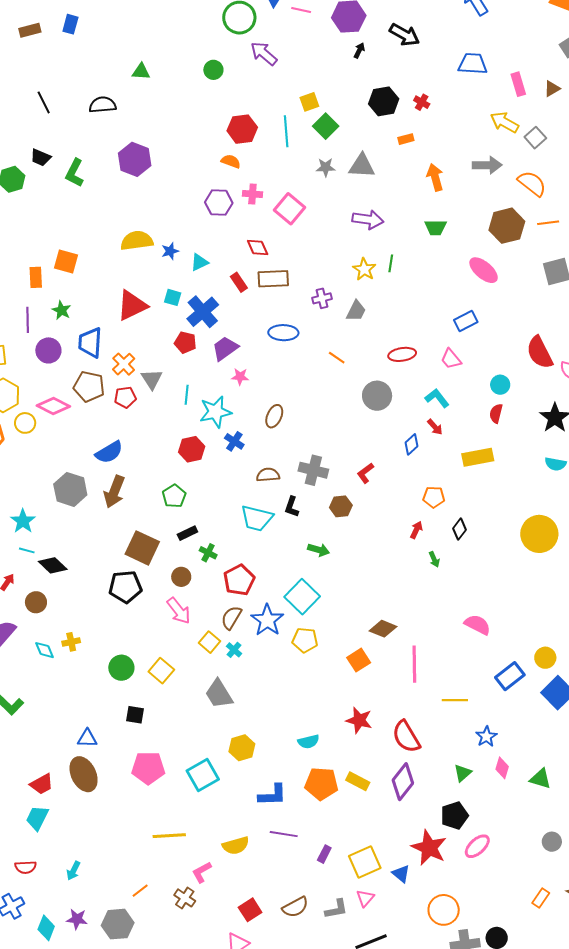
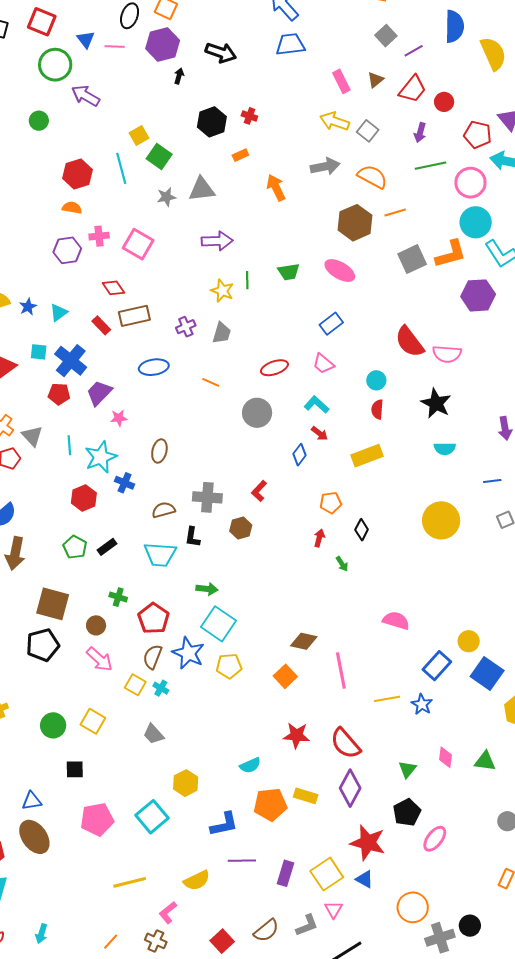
blue trapezoid: (473, 64) -> (290, 44), moved
green trapezoid: (436, 228) -> (289, 272), moved
black rectangle: (187, 533) -> (107, 547), moved
green arrow: (319, 550) -> (207, 589), moved
gray trapezoid: (219, 694) -> (154, 734), size x0.7
blue star: (486, 737) -> (422, 704), moved
red star: (429, 848) -> (368, 843), moved
purple rectangle: (324, 854) -> (286, 873), size x1.4

